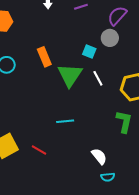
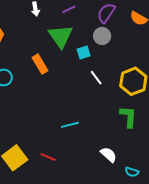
cyan square: (89, 52) -> (84, 52), turned -32
green triangle: (70, 75) -> (60, 36), moved
cyan semicircle: (108, 177) -> (132, 172), moved, turned 32

